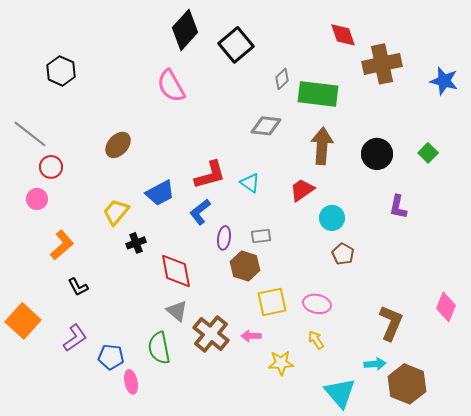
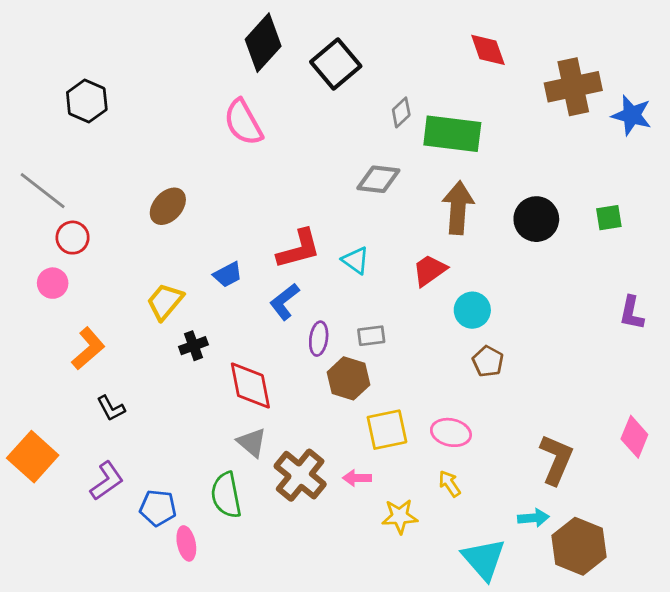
brown cross: (382, 64) -> (573, 87), moved
green square: (428, 153) -> (609, 218), turned 36
blue trapezoid: (160, 193) -> (228, 275), size x0.7
purple L-shape: (398, 207) -> (632, 313), moved

